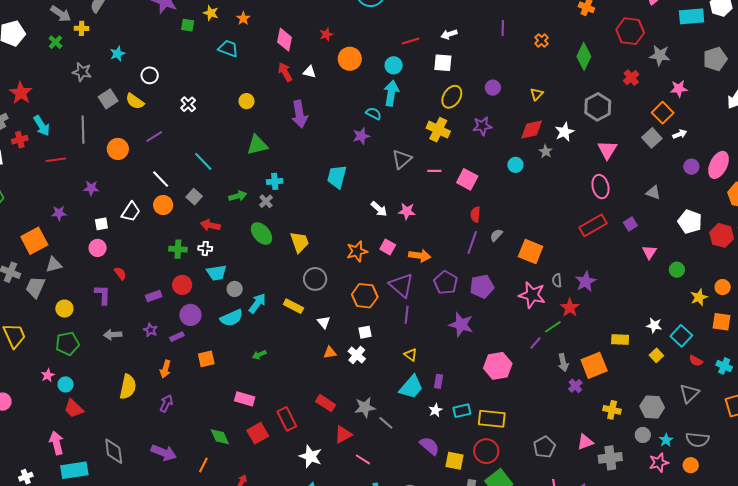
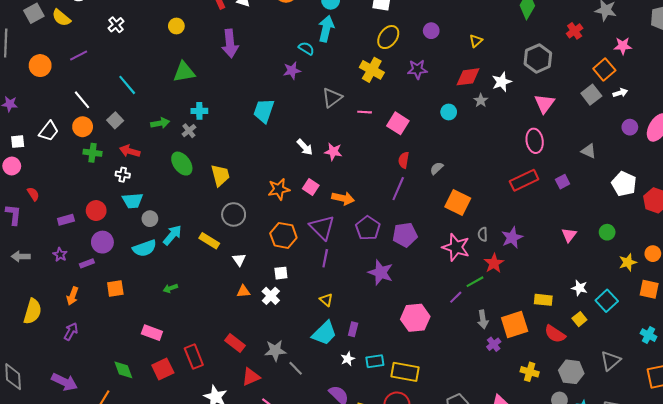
gray semicircle: (496, 235) -> (437, 168), moved
green cross: (178, 249) -> (92, 153), moved
pink triangle: (649, 252) -> (569, 235), moved
red semicircle: (696, 361) -> (555, 334), moved, size x1.5

